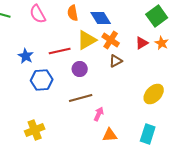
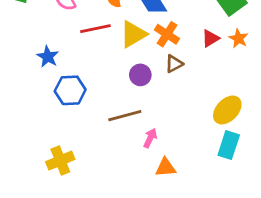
red line: (60, 51) -> (95, 29), moved
purple circle: (80, 69) -> (140, 75), moved
cyan rectangle: (148, 134) -> (229, 145), moved

